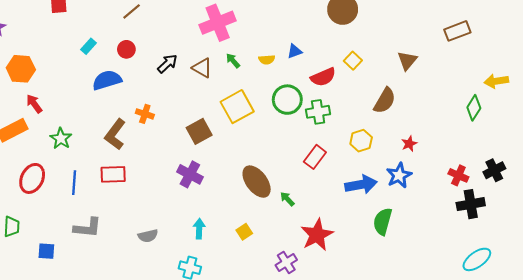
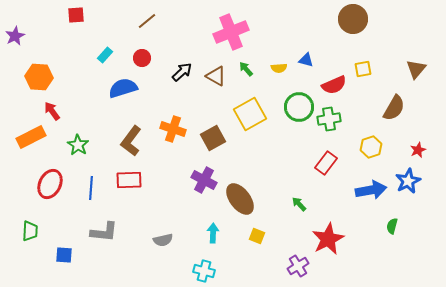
blue triangle: (294, 51) -> (306, 60), turned 35
yellow square: (353, 61) -> (363, 69), turned 36
orange cross: (145, 114) -> (173, 129), moved, size x1.4
brown ellipse: (257, 182) -> (240, 199), moved
green semicircle: (383, 222) -> (392, 226), size x0.6
yellow square: (244, 232) -> (257, 236), turned -35

